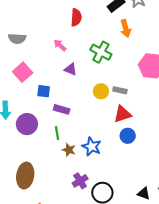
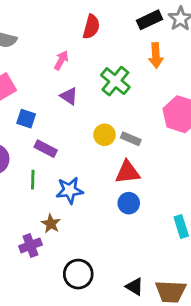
pink arrow: (60, 45) -> (61, 60), turned 64
blue star: (92, 147) -> (70, 190), moved, turned 30
brown star: (69, 150) -> (51, 224), moved
purple cross: (80, 181) -> (30, 245), moved

